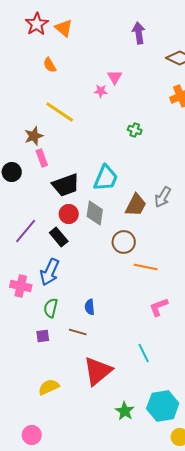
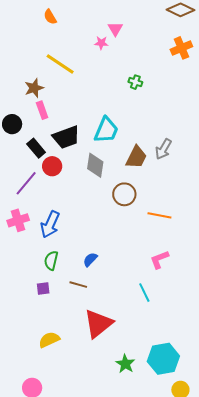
red circle: (69, 214) -> (52, 166), moved
black rectangle: (59, 237) -> (36, 148), moved
orange line: (146, 267) -> (159, 215), moved
pink cross: (21, 286) -> (18, 220), moved, turned -30
blue semicircle: (90, 307) -> (90, 259), turned 49
cyan line: (144, 353) -> (144, 293), moved

